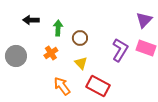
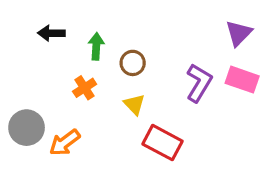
gray circle: (16, 56) -> (27, 128), moved
orange arrow: (62, 86) -> (65, 143), moved, turned -90

